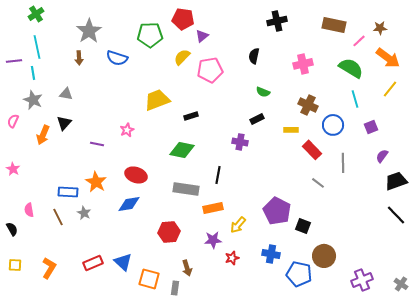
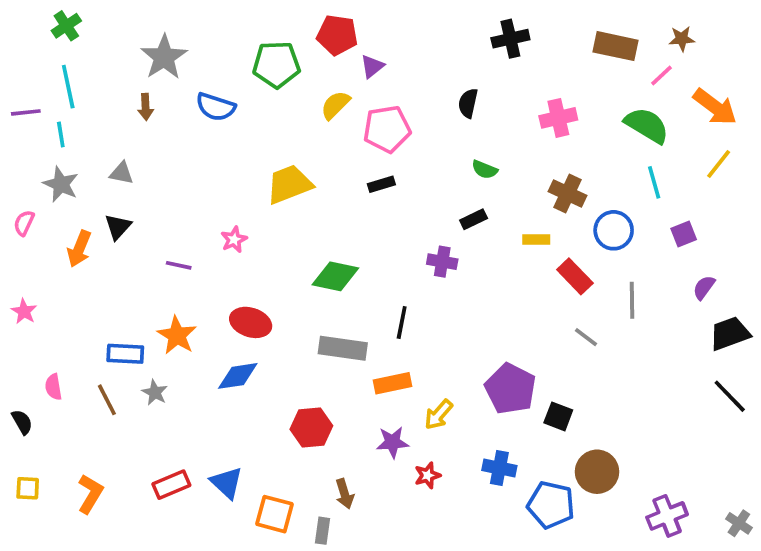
brown star: (380, 28) -> (682, 39), moved
black rectangle: (191, 116) -> (381, 184), moved

